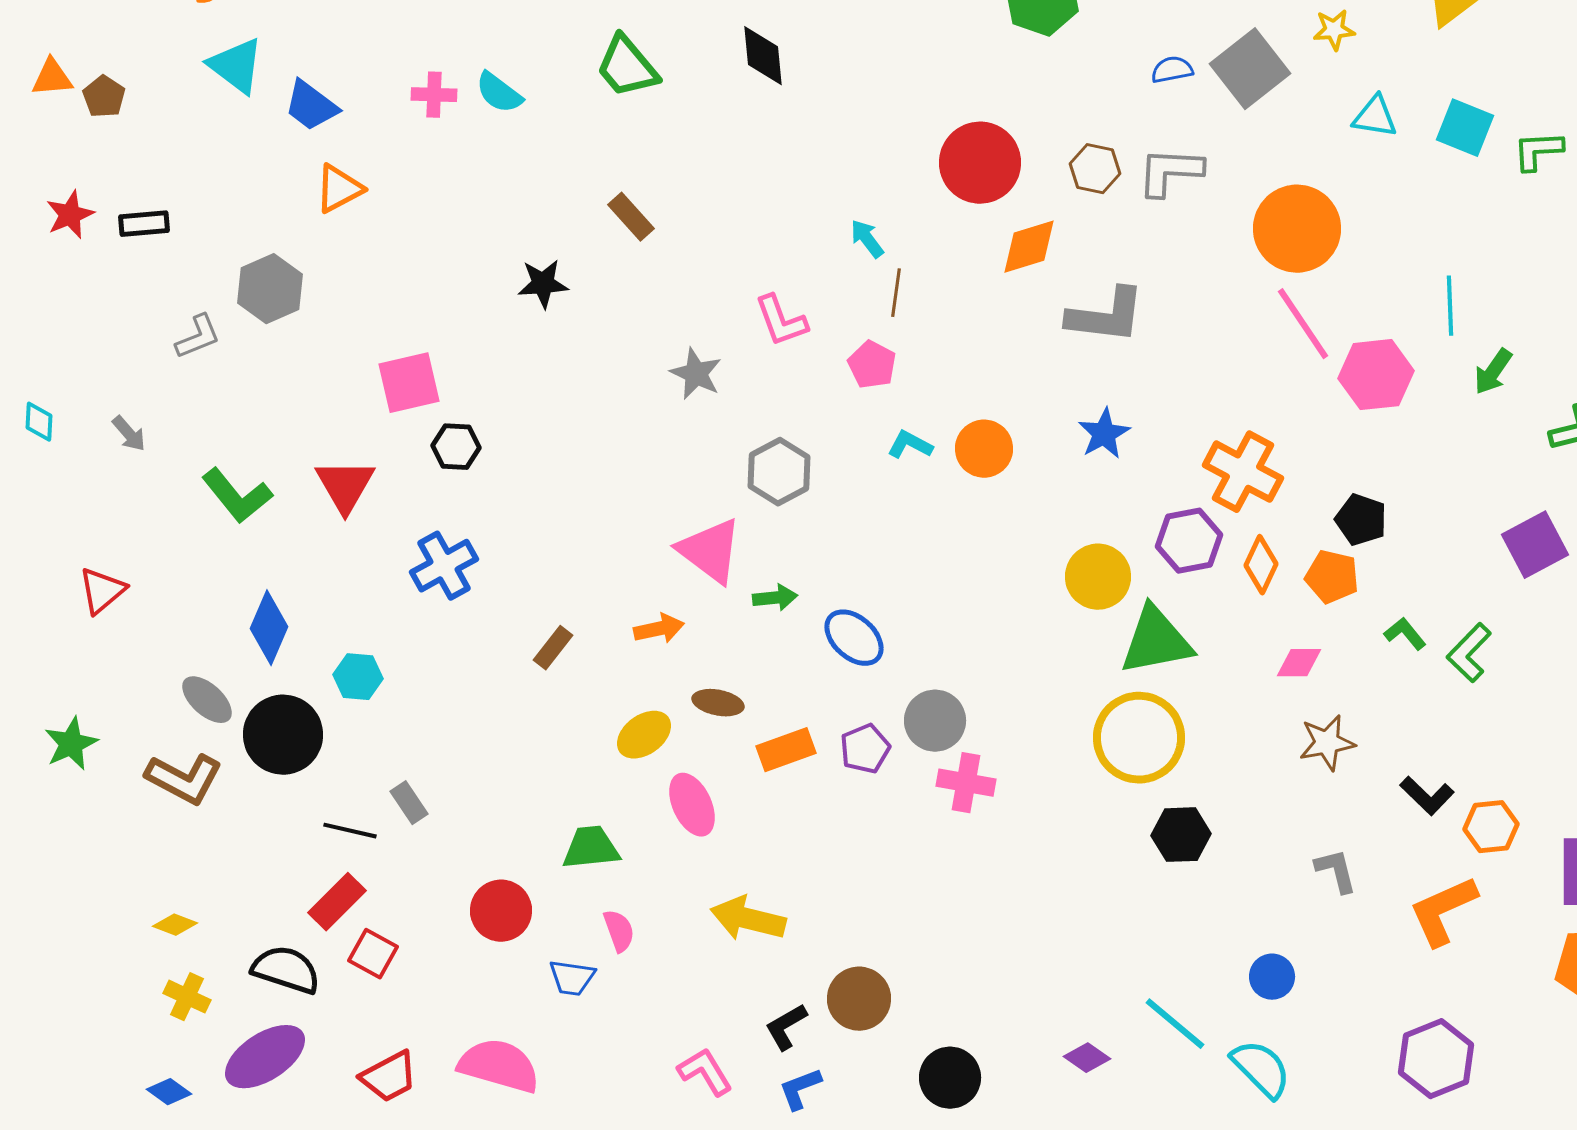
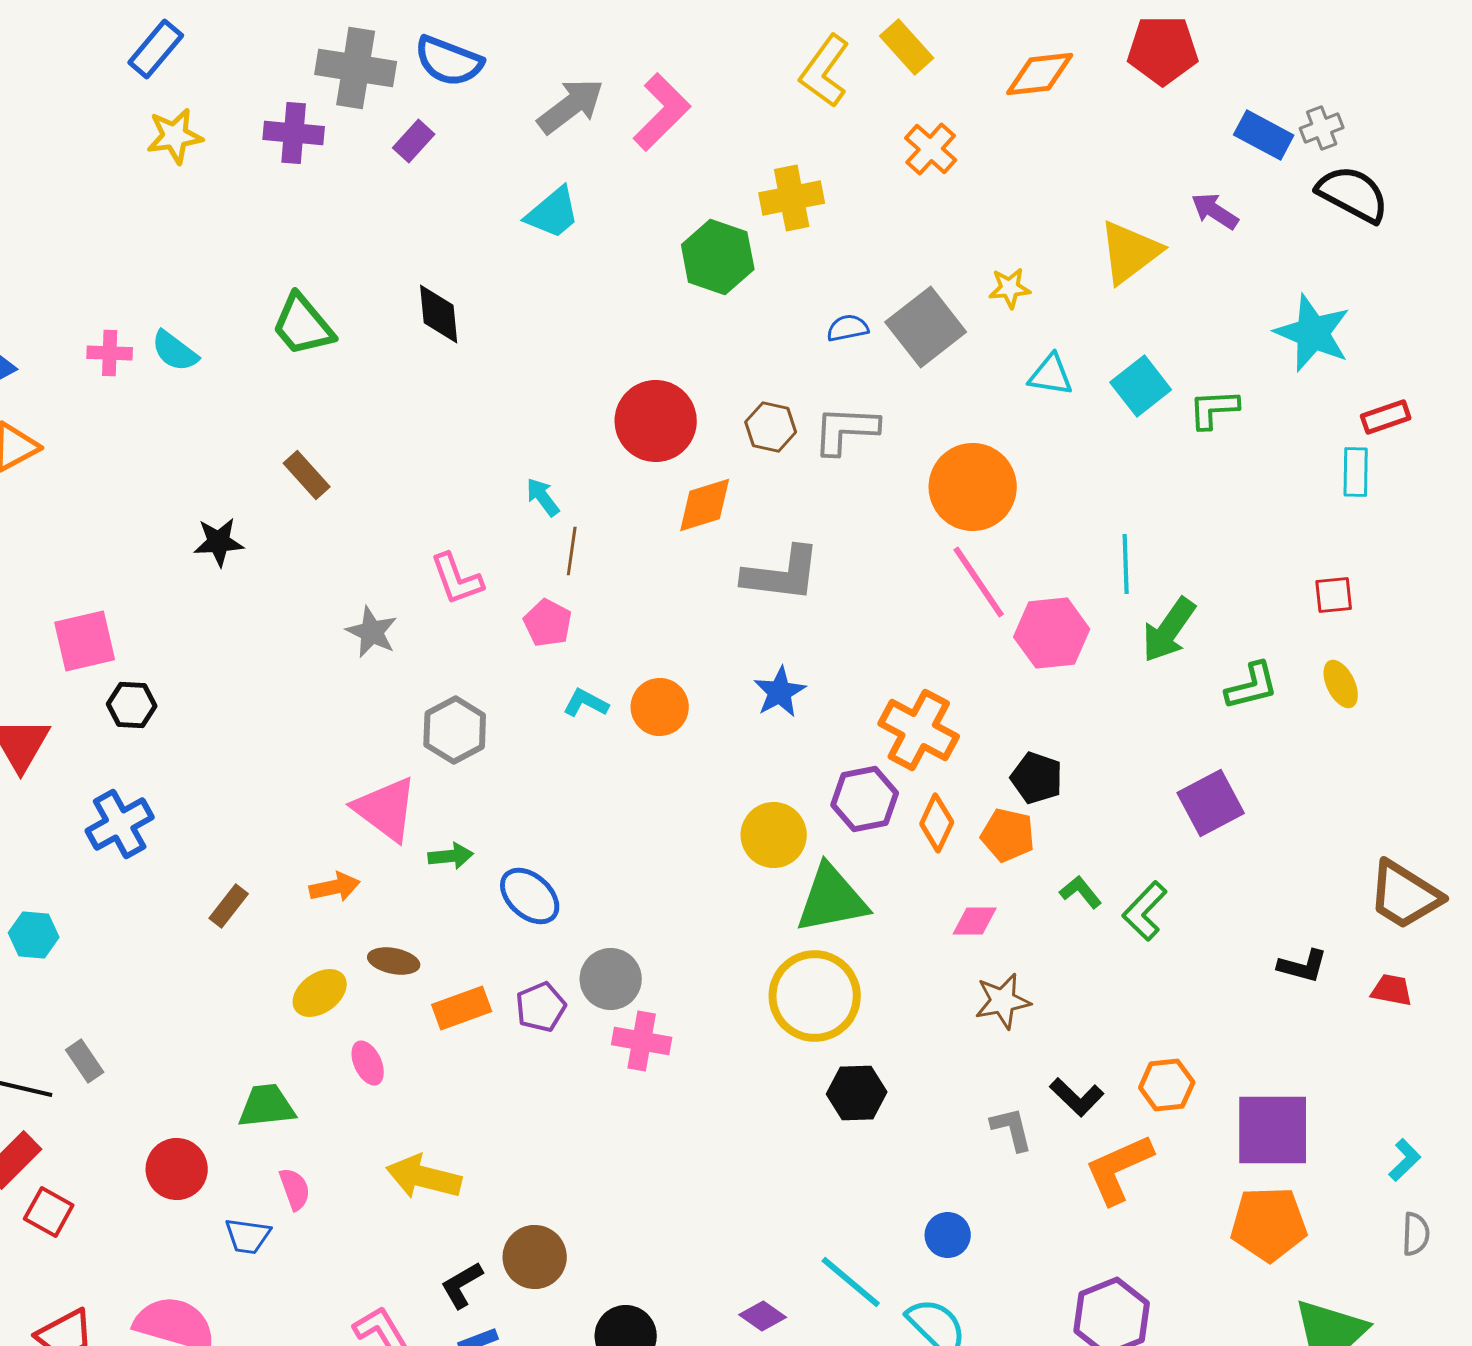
cyan square: (1465, 128) -> (1141, 386), turned 30
green arrow: (1493, 372) -> (1169, 630), size x1.4
black L-shape: (1427, 796) -> (1077, 1097), moved
pink ellipse: (692, 805) -> (368, 1063), size x0.7

